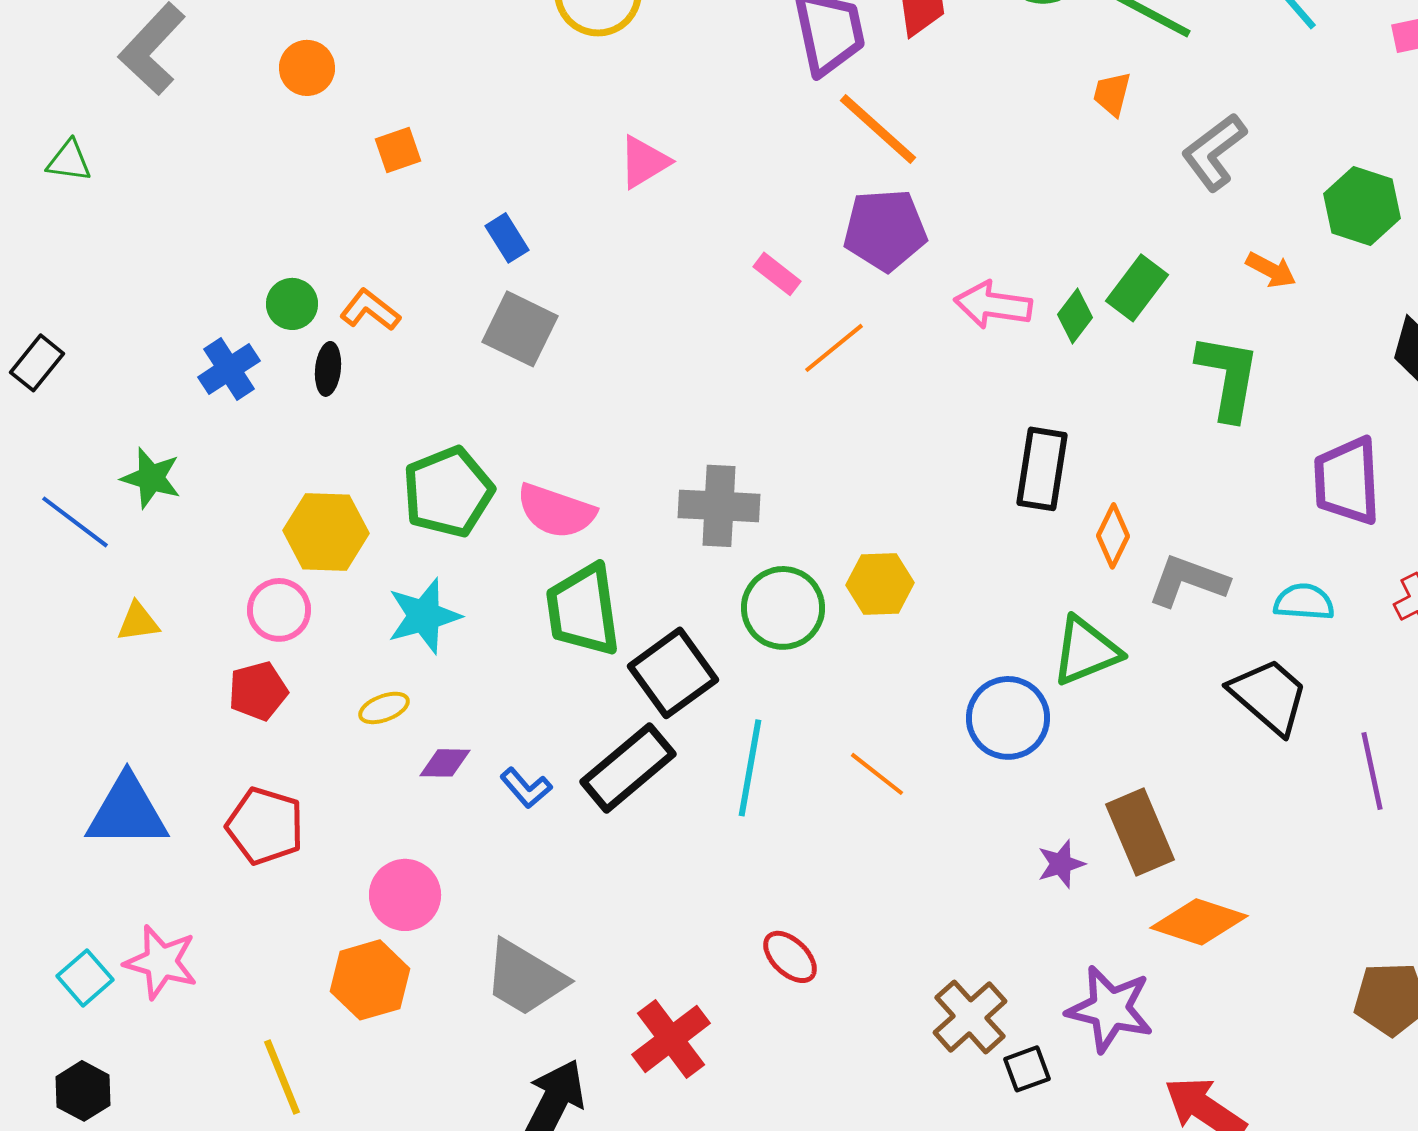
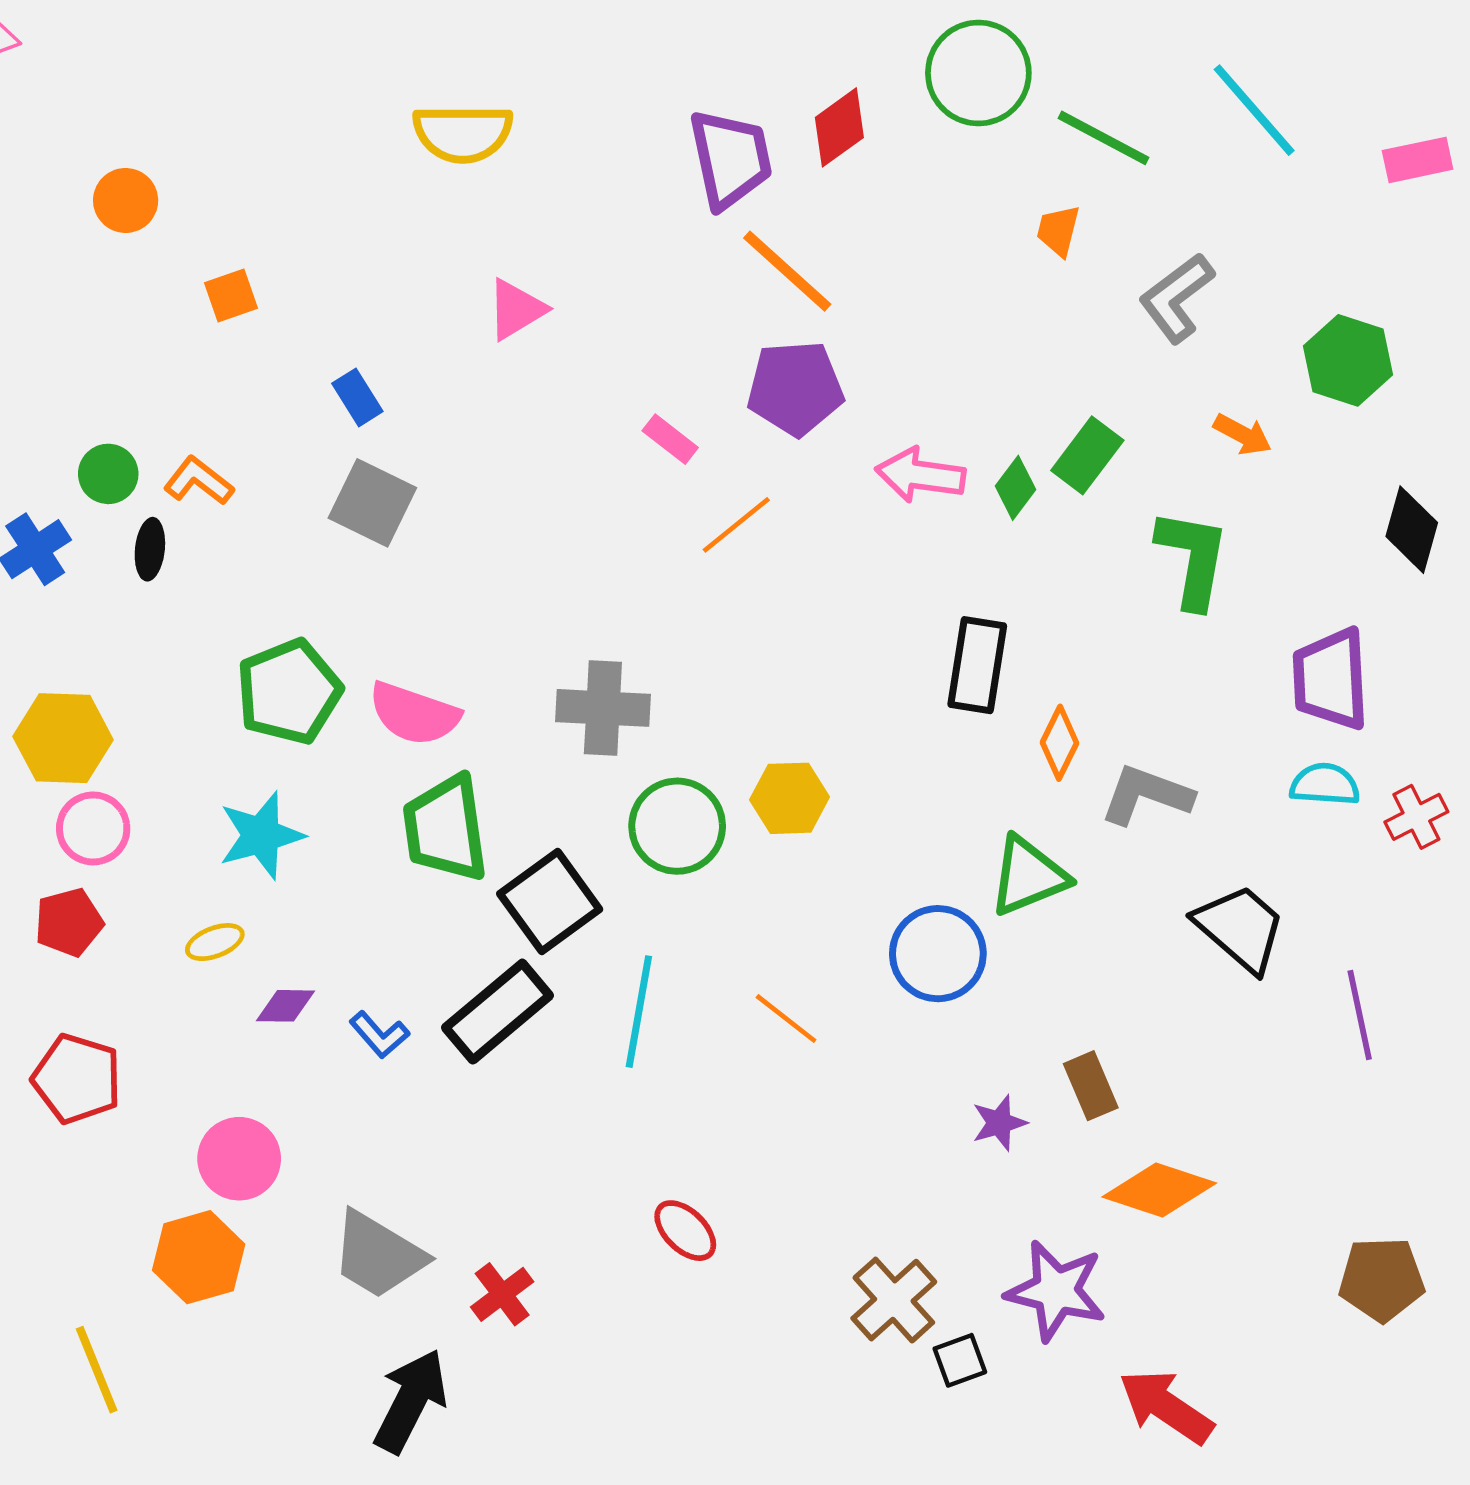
yellow hexagon: (326, 532) -> (63, 738), moved
cyan semicircle: (1304, 602) -> (1325, 784), moved
brown rectangle: (1140, 832) -> (1091, 1086), size x0.7
red cross: (671, 1039) -> (502, 1294), moved, size x0.7

